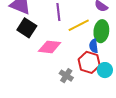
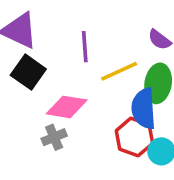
blue semicircle: (94, 46) -> (144, 109), size x1.6
gray cross: (66, 76) -> (54, 137), moved, turned 32

